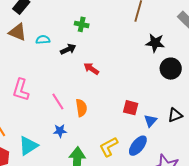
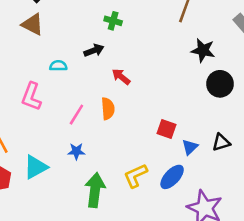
cyan semicircle: (43, 40) -> (58, 66), moved
pink line: (58, 101) -> (76, 115), turned 60
orange semicircle: (81, 108) -> (108, 109), moved

